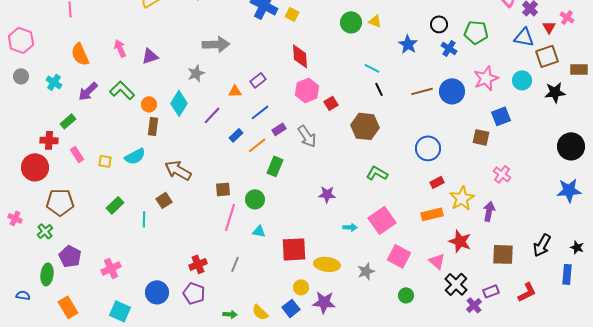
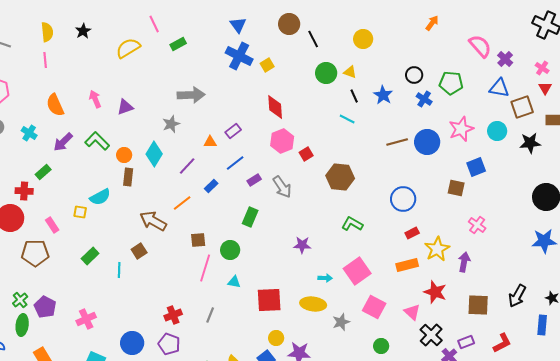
yellow square: (292, 14) -> (267, 65), turned 32
red triangle: (549, 27) -> (545, 88), moved
black line: (379, 89) -> (354, 96), moved
orange line: (257, 145) -> (182, 203), moved
pink rectangle: (77, 154) -> (52, 225), moved
cyan semicircle: (135, 156) -> (100, 197), moved
green cross: (45, 231) -> (20, 300), moved
yellow ellipse: (327, 264) -> (313, 304), moved

